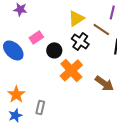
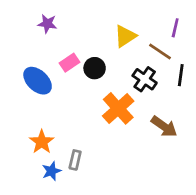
black cross: (80, 41) -> (145, 79), moved
black circle: (54, 50) -> (95, 68), moved
blue star: (15, 115) -> (51, 171), moved

